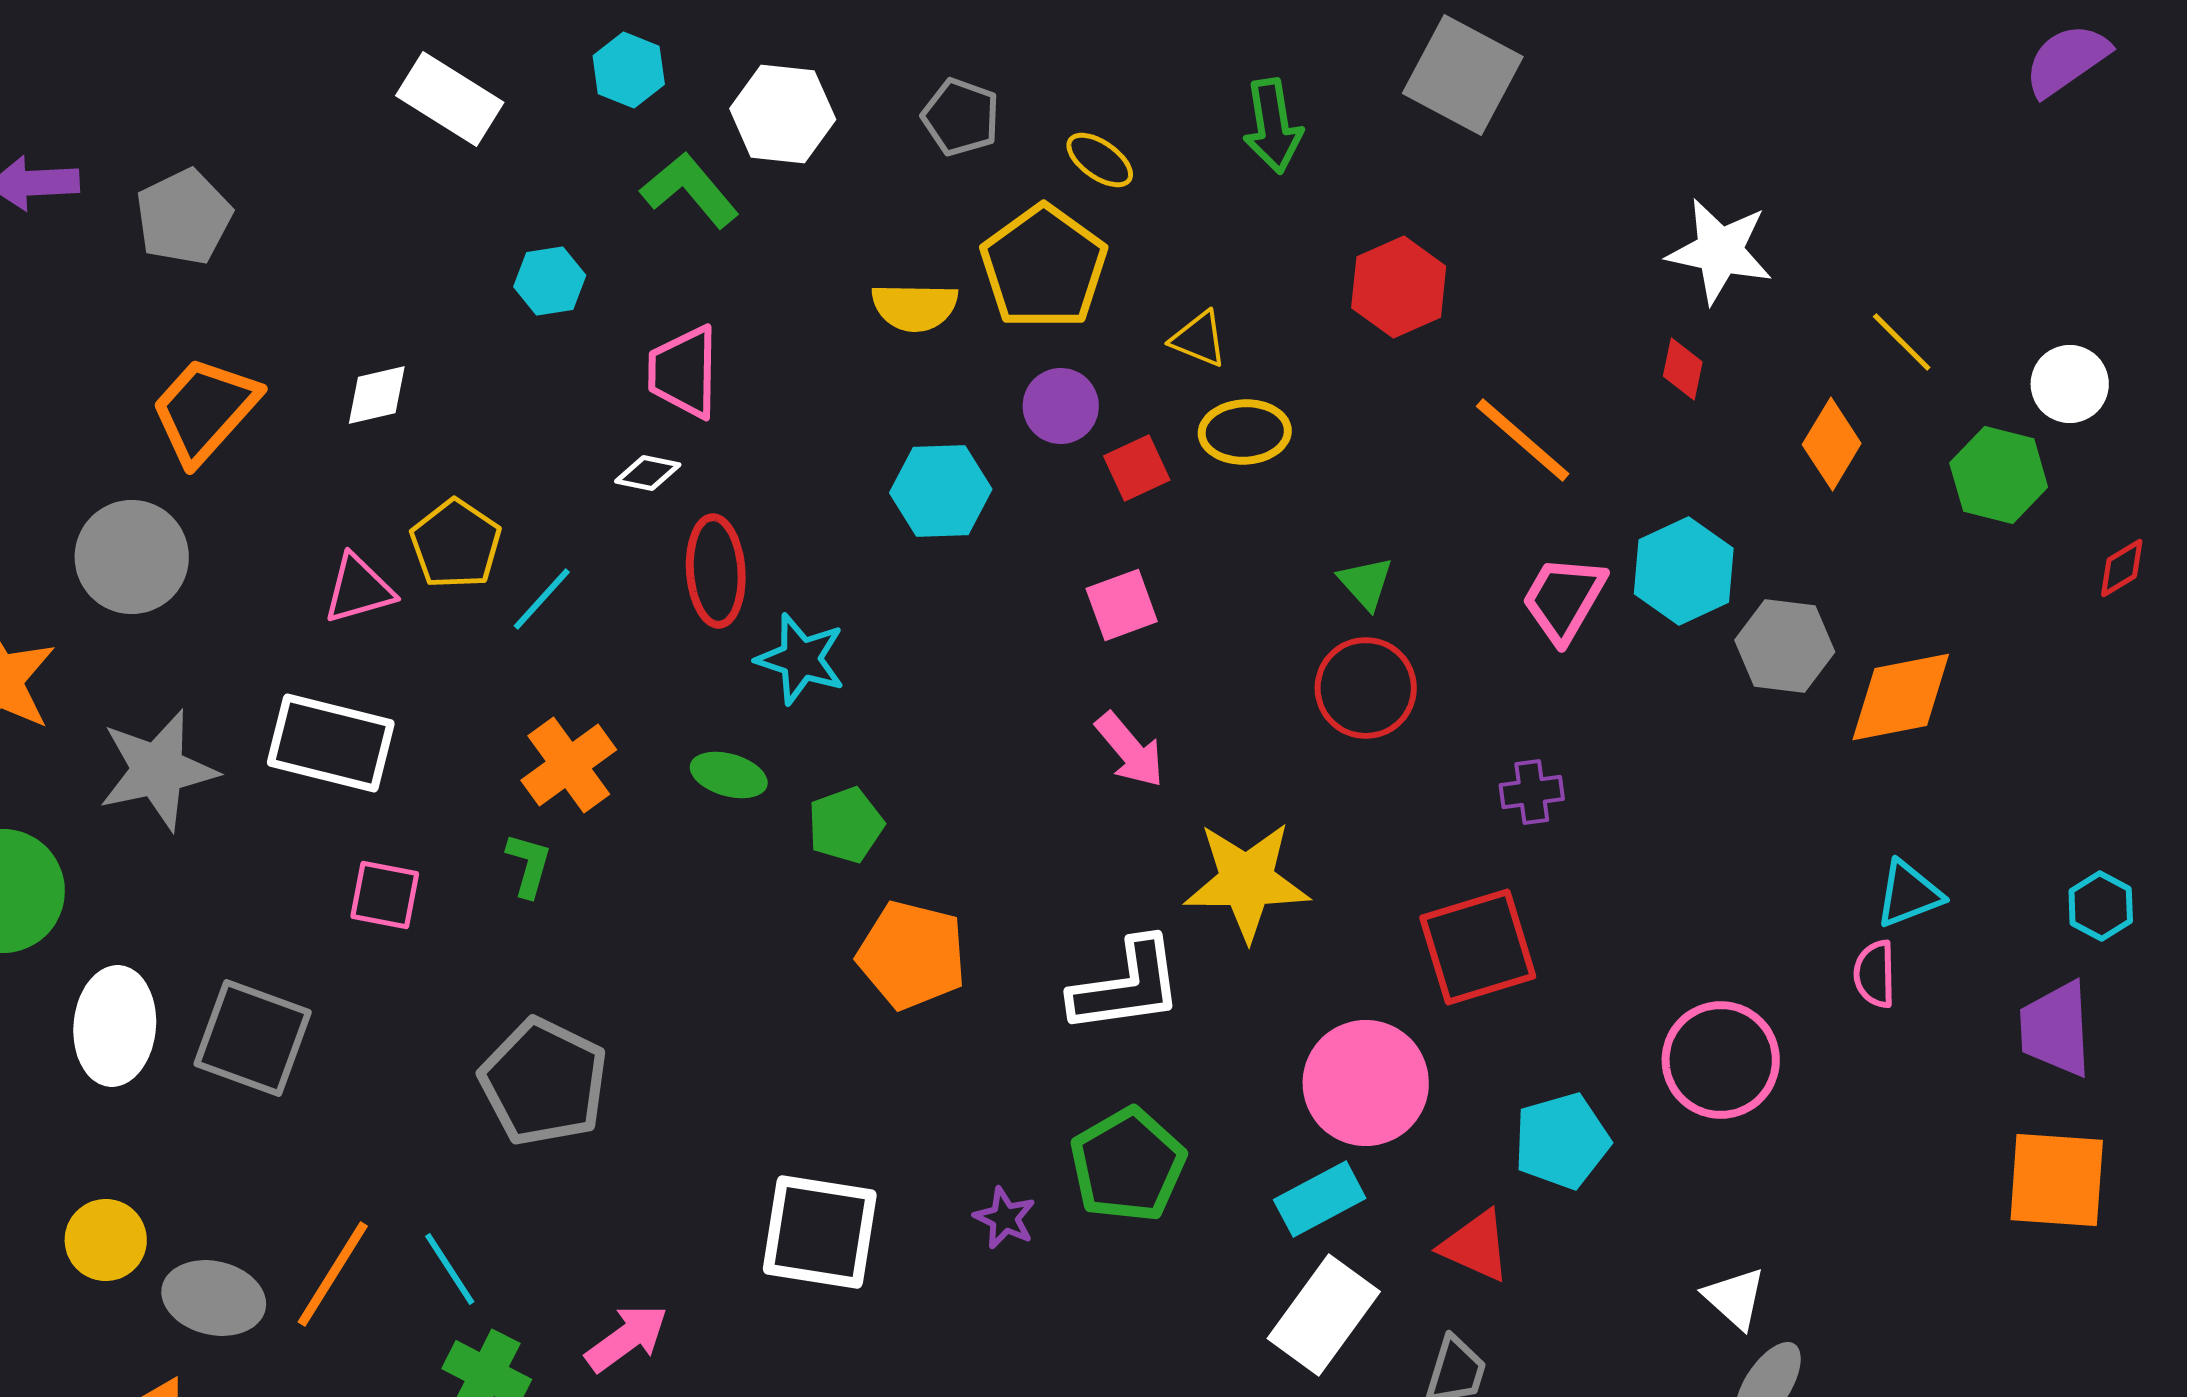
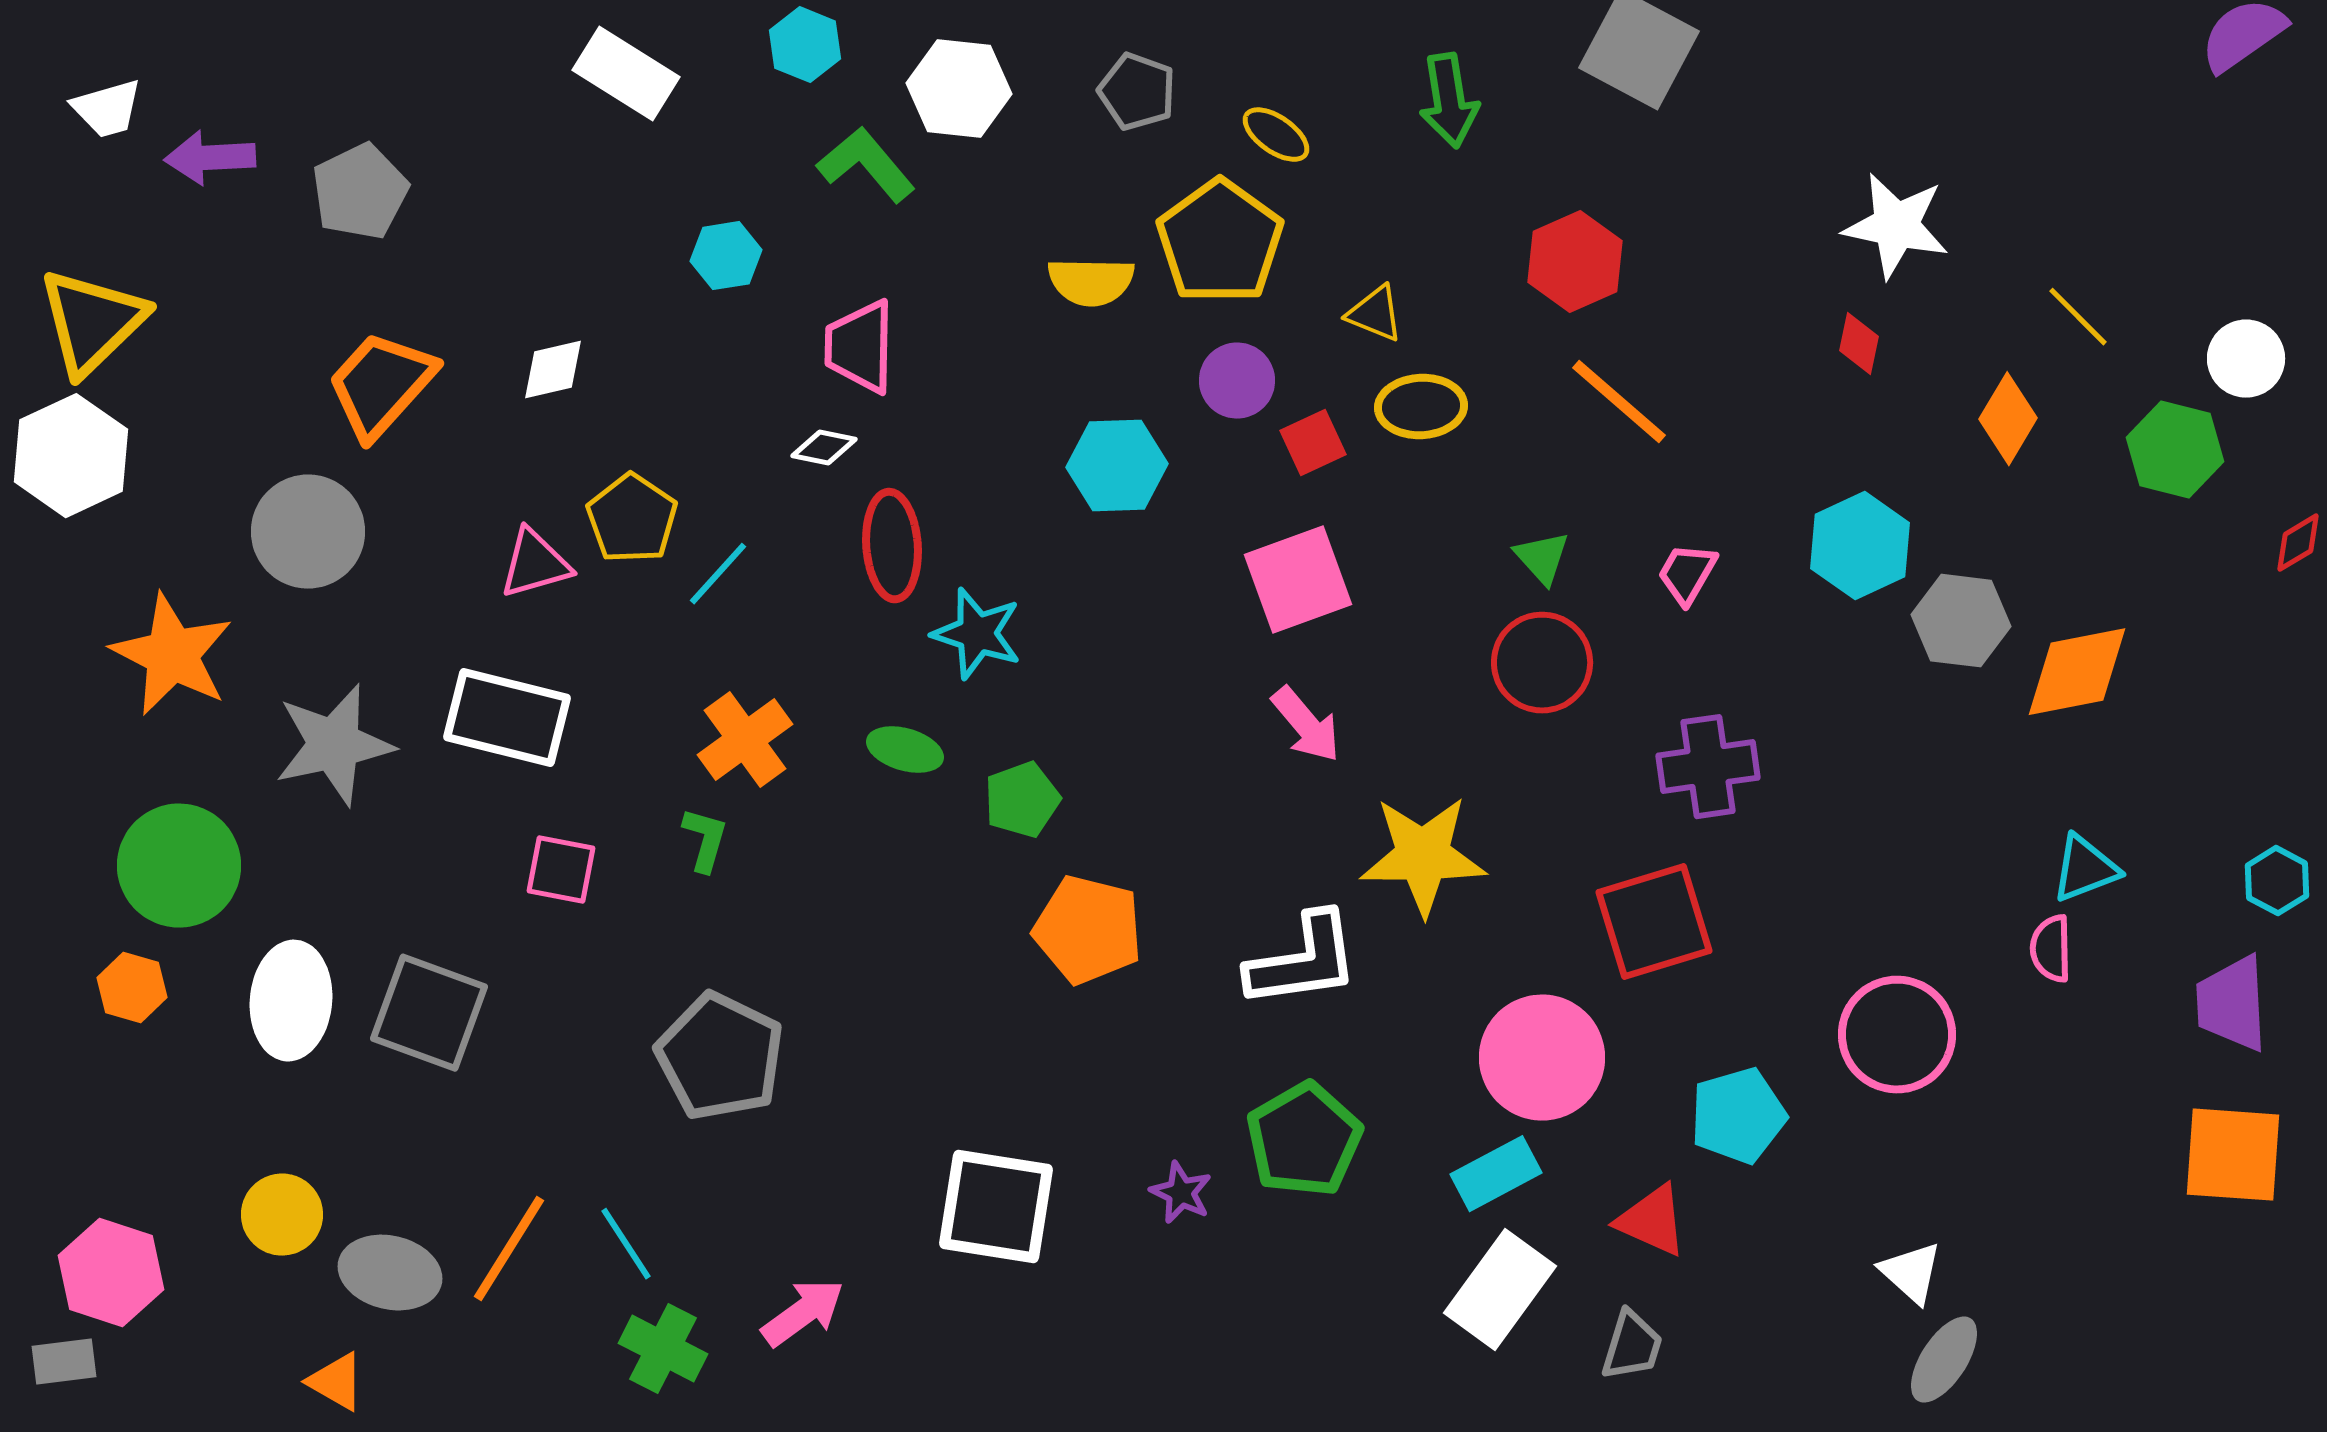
orange line: (1523, 440) -> (1619, 402), moved
pink trapezoid: (1564, 599) -> (1687, 574), moved, size x0.7
pink square: (1122, 605) -> (1298, 580), size x1.5
purple cross: (1532, 792) -> (1708, 767), size x1.6

